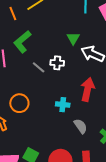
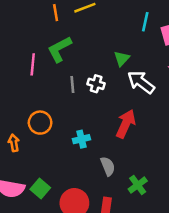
gray line: (39, 67) -> (72, 84), turned 32
cyan cross: (63, 105) -> (81, 139), moved, turned -32

